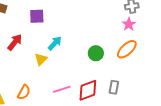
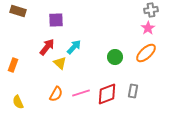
red arrow: (15, 42) -> (47, 47), moved
yellow triangle: (41, 59) -> (60, 63), turned -32
orange semicircle: (24, 92) -> (56, 94), moved

